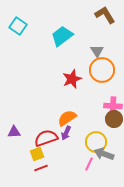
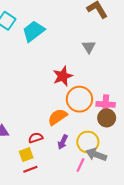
cyan trapezoid: (62, 36) -> (33, 31), moved
orange circle: (102, 70) -> (79, 99), moved
purple arrow: (66, 133) -> (63, 142), moved
red semicircle: (46, 138) -> (36, 138), size x0.6

